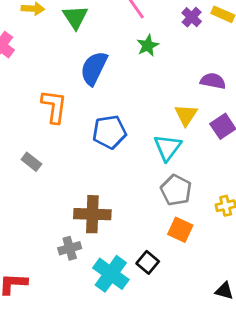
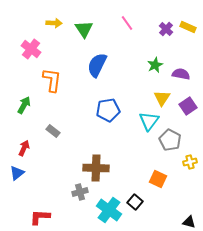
green star: (148, 45) -> (155, 65), moved
orange L-shape: (54, 106) -> (52, 80), moved
gray pentagon: (176, 190) -> (170, 140), moved

